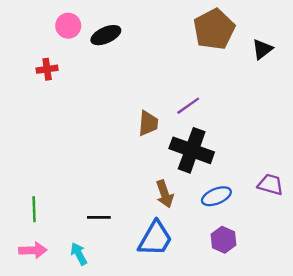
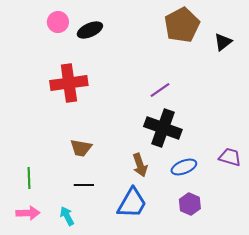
red cross: (47, 69) -> (69, 83), moved, size x2.0
brown trapezoid: (148, 123) -> (81, 148), moved, turned 95

